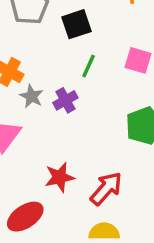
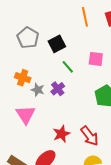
green line: (89, 66) -> (68, 67), turned -56
red arrow: (106, 189) -> (90, 136), turned 110

